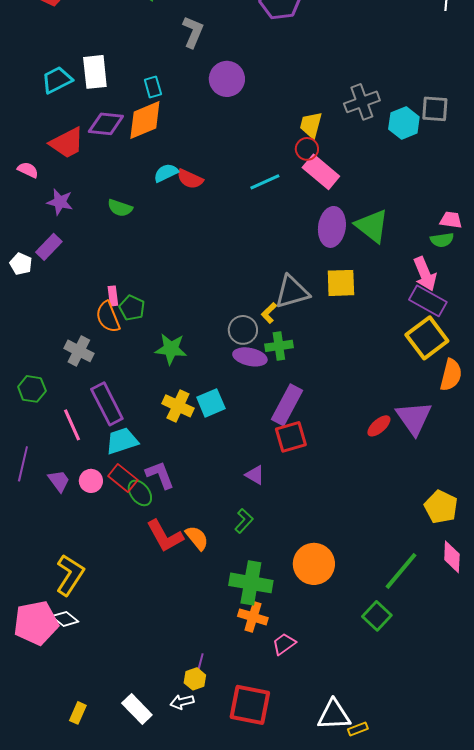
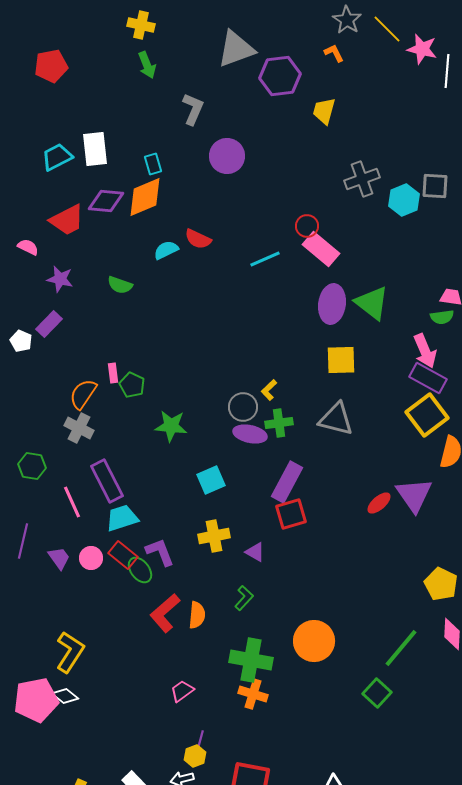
yellow trapezoid: (311, 125) -> (324, 111), moved
red semicircle: (190, 179) -> (198, 239), moved
gray triangle: (292, 292) -> (336, 419), moved, turned 30
orange semicircle: (108, 317) -> (83, 394), moved, turned 56
yellow cross: (178, 406) -> (214, 536), moved, turned -36
red L-shape: (165, 536) -> (165, 613), turned 78
orange semicircle: (197, 538) -> (197, 615), turned 44
pink trapezoid: (284, 644) -> (182, 691), moved

